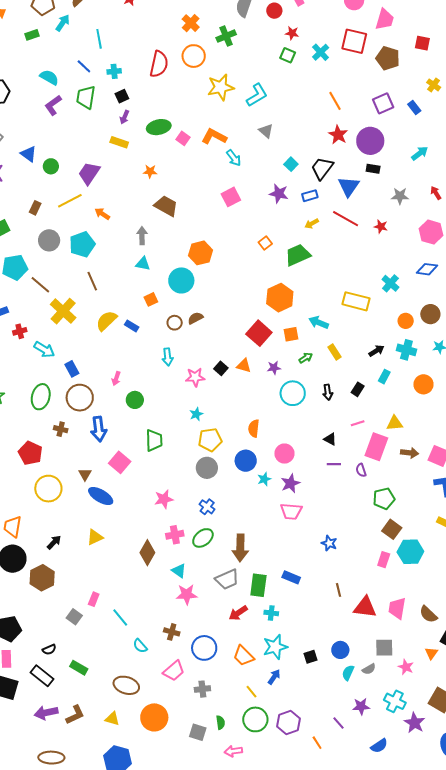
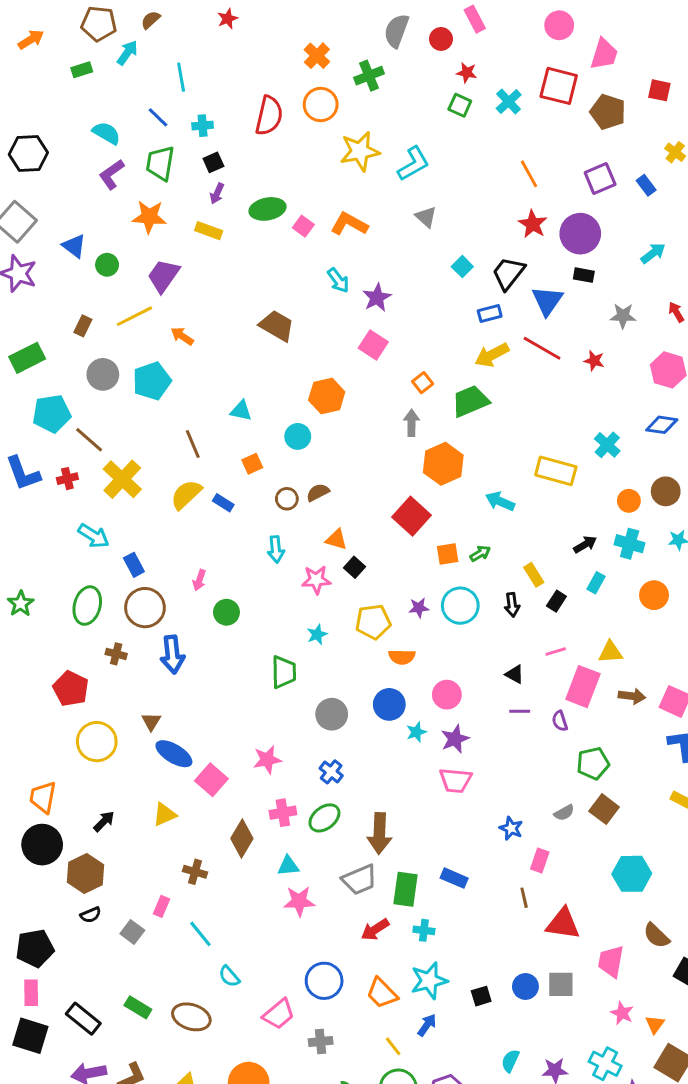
cyan arrow: (234, 158) -> (338, 280), moved
orange star: (150, 171) -> (149, 217), moved, size x1.6
purple star: (279, 194) -> (377, 298), moved, turned 30
pink square: (231, 197) -> (373, 345), moved, turned -30
yellow arrow: (312, 224) -> (492, 355), size x1.6
gray arrow: (142, 236) -> (411, 423), moved
cyan circle: (181, 280) -> (298, 436), size x0.7
brown line: (92, 281) -> (193, 444), moved
red cross: (20, 331) -> (67, 479), moved
orange square: (291, 334) -> (448, 554), moved
yellow rectangle: (334, 352) -> (534, 575), moved
orange triangle: (244, 366) -> (336, 539), moved
purple star: (274, 368) -> (419, 608), moved
orange semicircle: (254, 428) -> (402, 657), turned -96
green trapezoid: (154, 440) -> (284, 672), moved
yellow pentagon: (210, 440) -> (373, 622), moved
pink square: (120, 462) -> (211, 780), moved
cyan hexagon: (410, 552) -> (632, 874), moved
pink rectangle: (384, 560) -> (540, 860), moved
cyan triangle: (179, 571) -> (288, 866), turned -42
pink trapezoid: (397, 608) -> (611, 961), moved
brown cross: (172, 632) -> (195, 872), moved
gray square: (384, 648) -> (561, 984), moved
black semicircle: (49, 650) -> (91, 915), moved
orange triangle: (431, 653) -> (655, 1024), moved
gray semicircle: (369, 669) -> (564, 813), moved
cyan semicircle: (348, 673) -> (510, 1061), moved
brown ellipse: (126, 685) -> (191, 1017), moved

